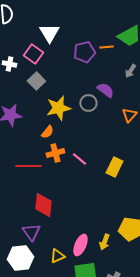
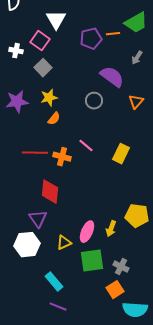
purple semicircle: (105, 90) -> (112, 77), size x1.4
gray circle: (88, 103) -> (94, 101), moved
yellow star: (58, 108) -> (49, 98), moved, size x0.7
orange cross: (55, 153) -> (62, 157), moved, turned 30

